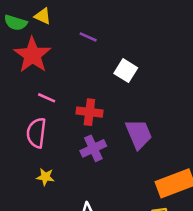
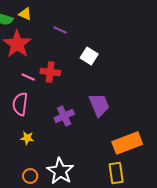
red cross: (89, 112) -> (50, 72), moved

